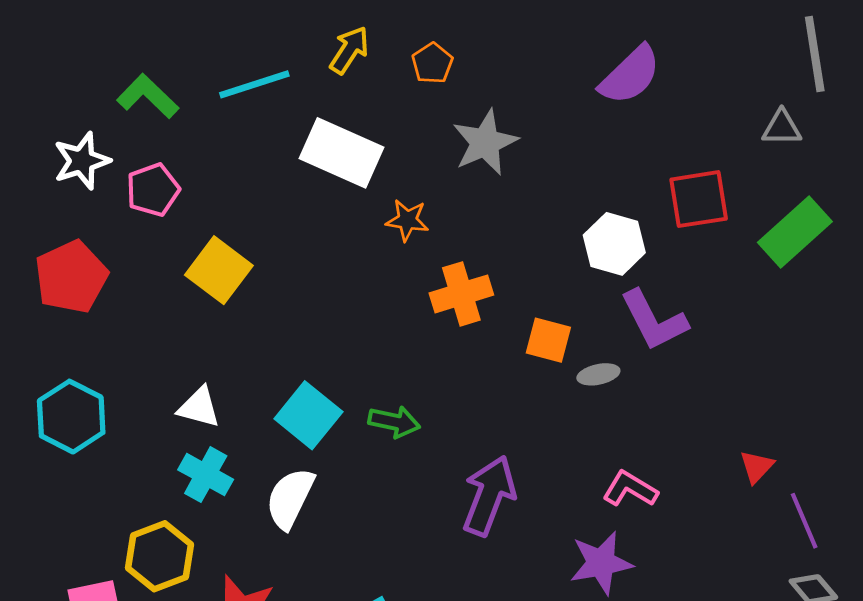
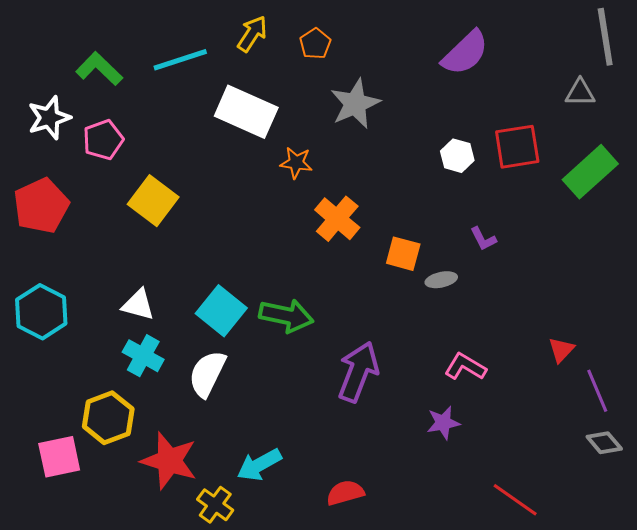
white hexagon: (614, 244) -> (457, 156), moved, size x0.7
orange cross: (461, 294) -> (337, 219), turned -33
purple L-shape: (654, 320) -> (483, 239), size x0.5
green arrow: (394, 422) -> (286, 316), size x1.4
purple star: (601, 563) -> (443, 423), size x0.7

